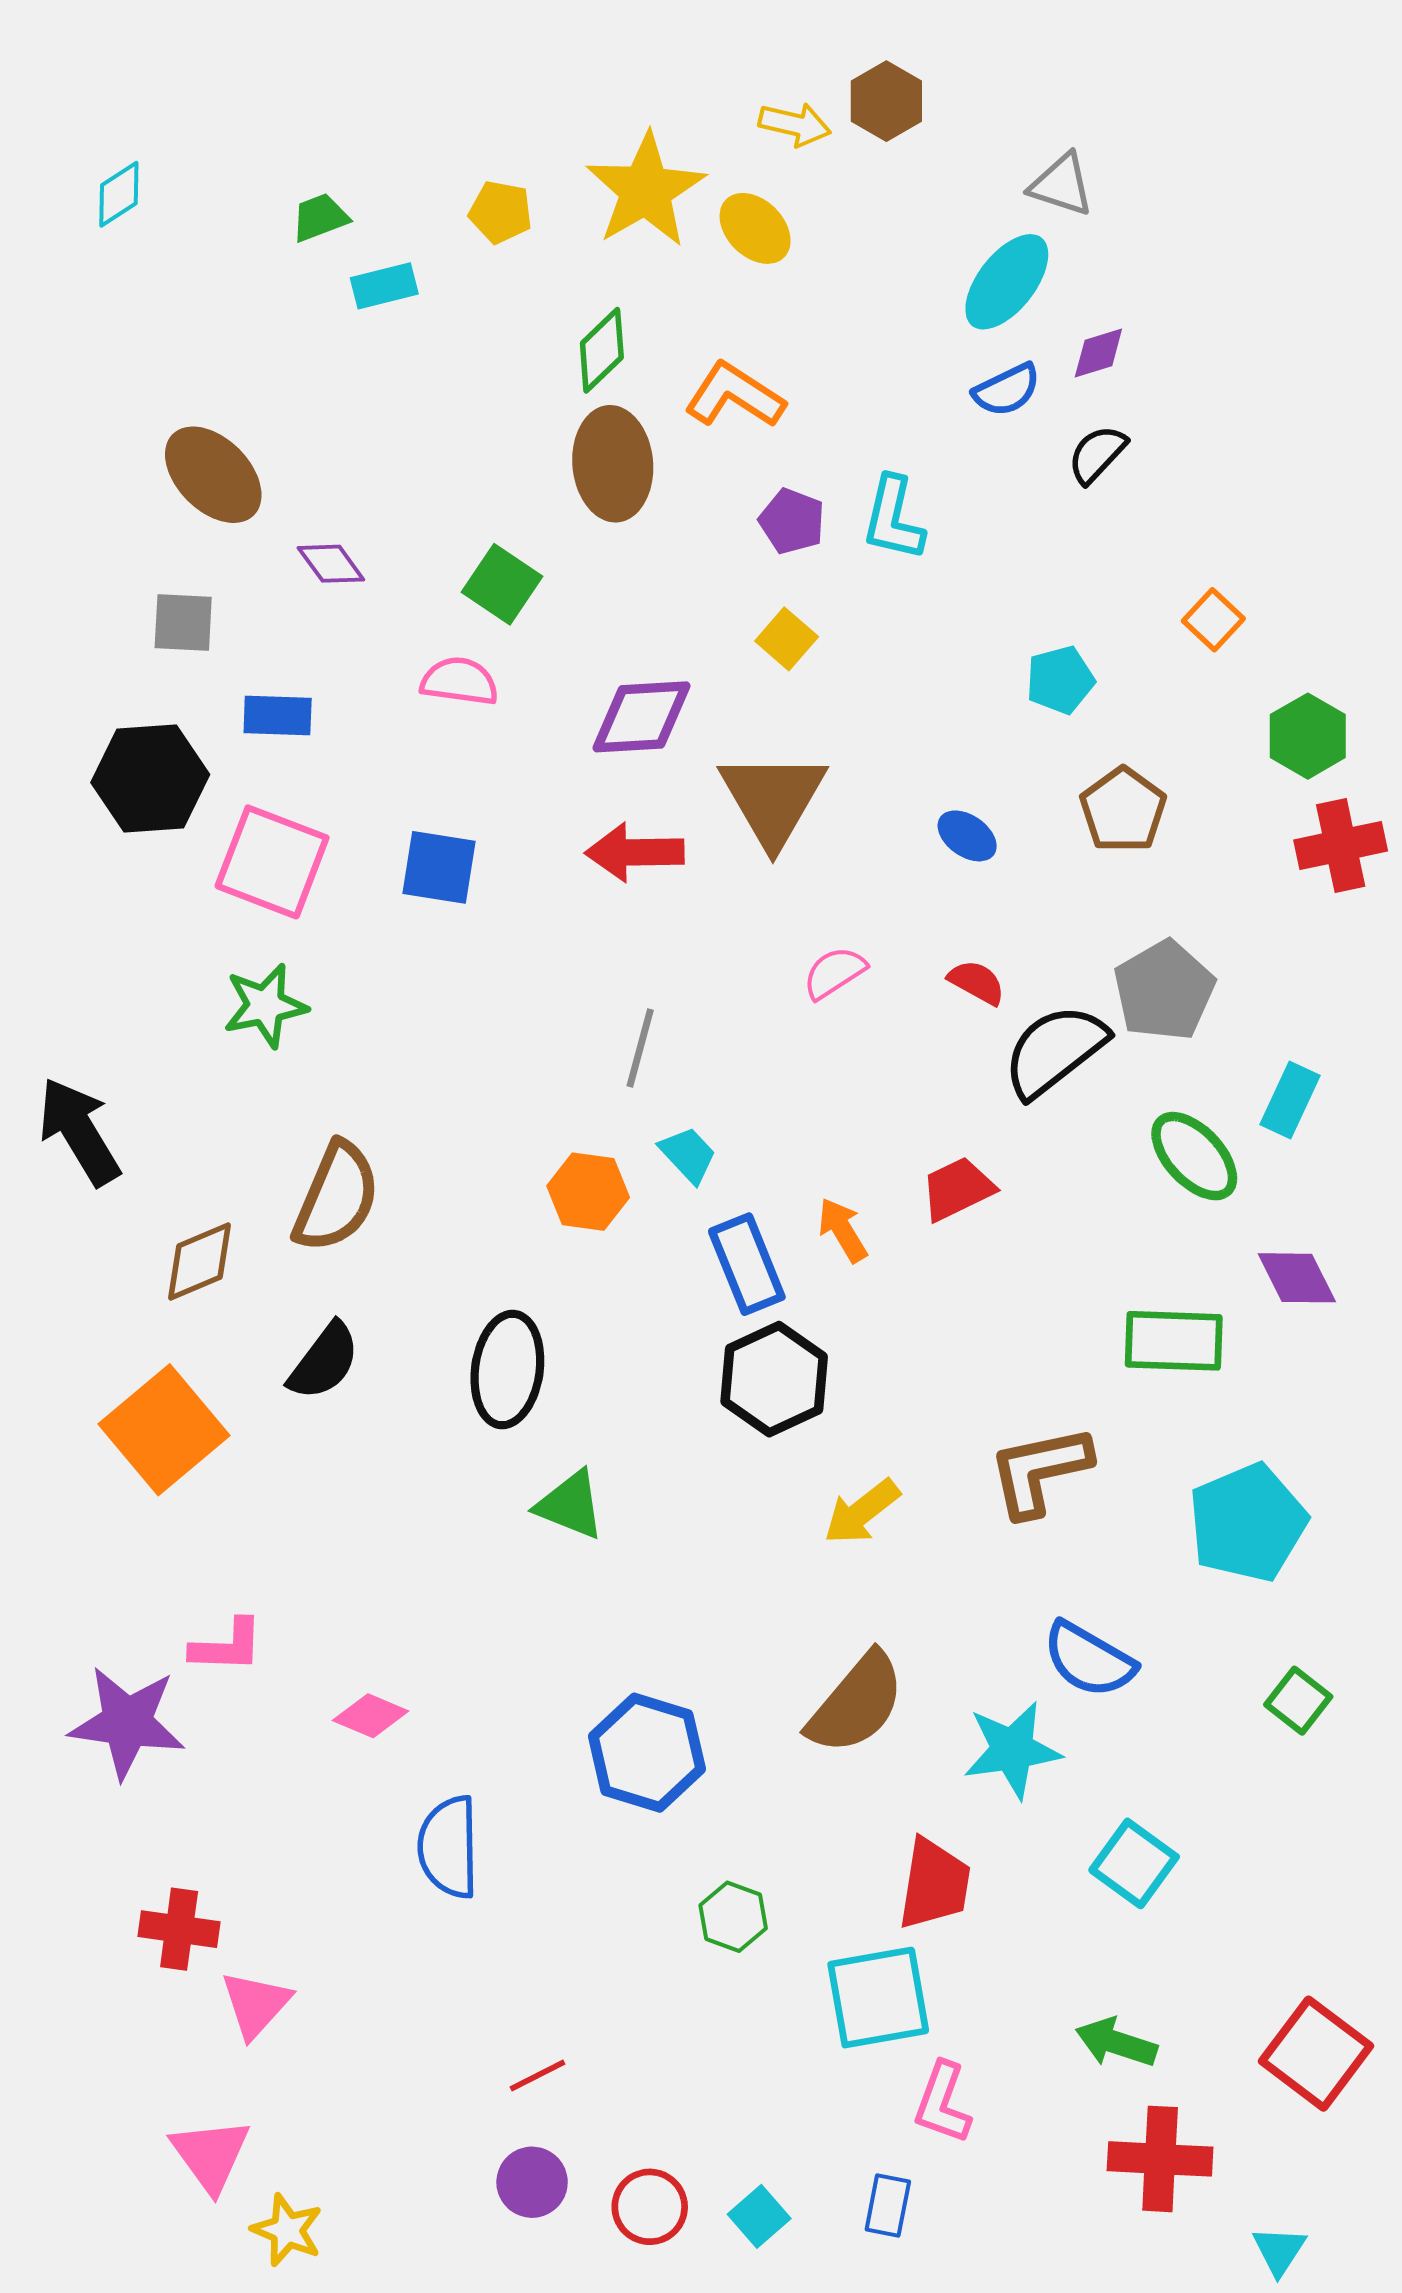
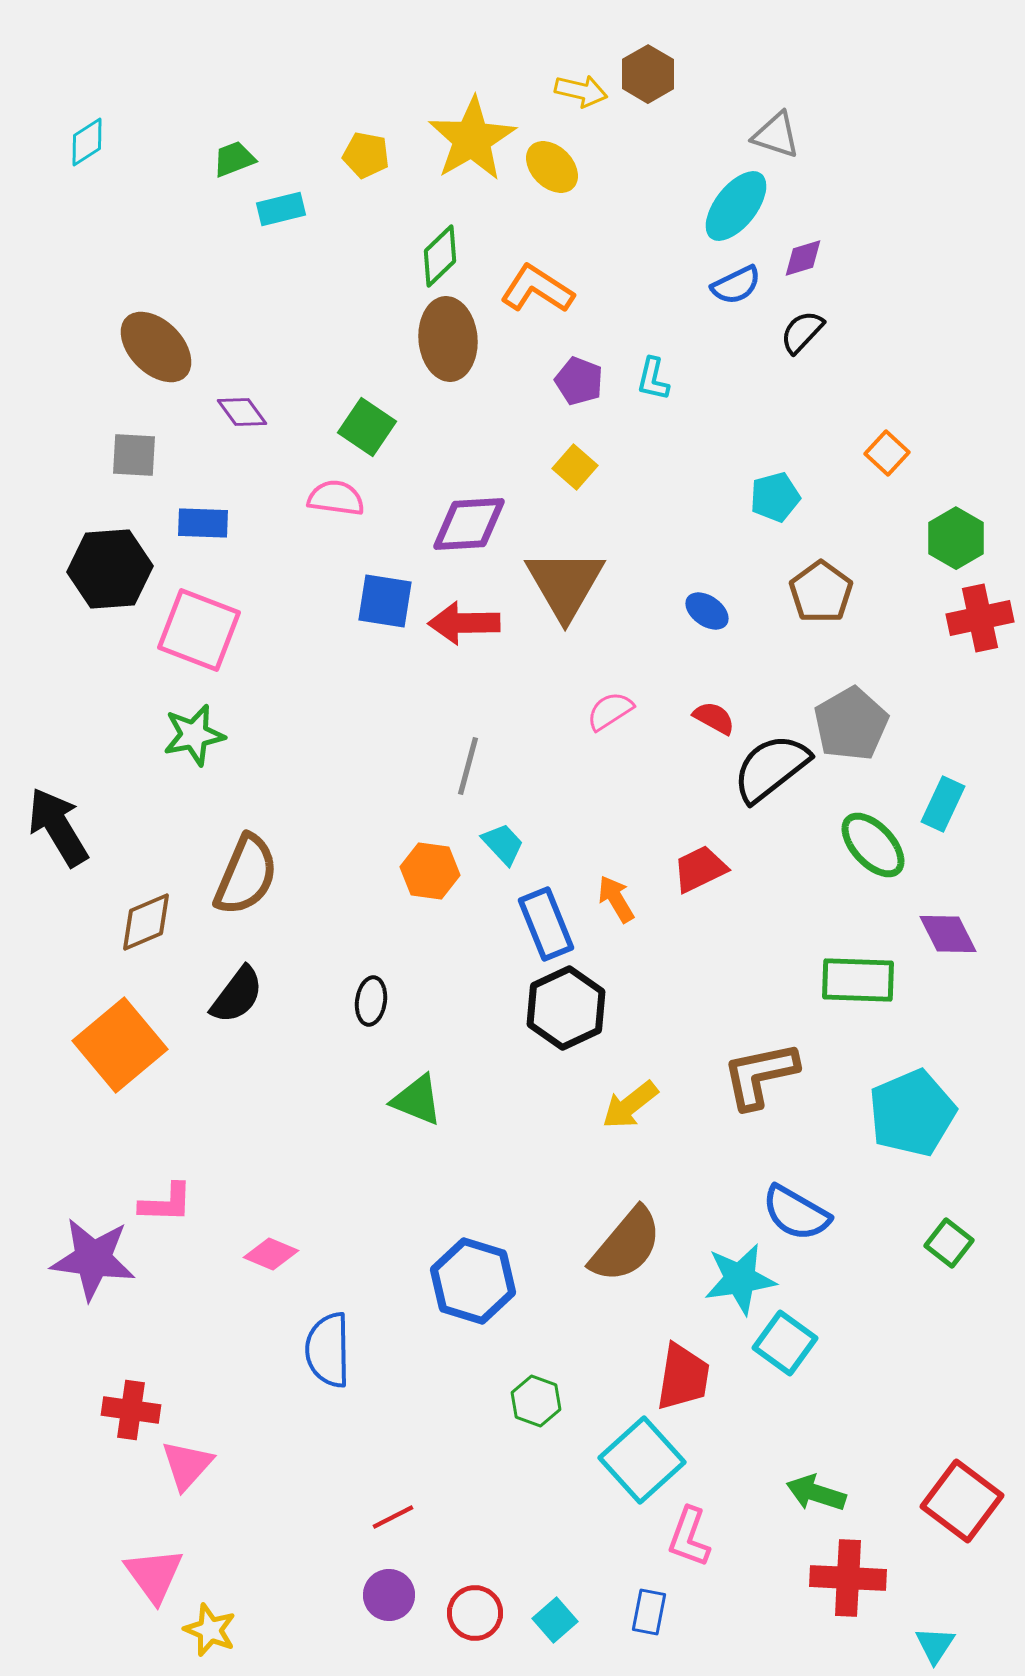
cyan L-shape: (893, 518) -> (653, 379), size x0.7
blue square: (439, 867) -> (385, 601), moved
black ellipse: (507, 1370) -> (371, 1001), size x0.6
cyan square: (1134, 1863) -> (785, 1343), moved
cyan square: (878, 1998) -> (642, 1460), turned -32

